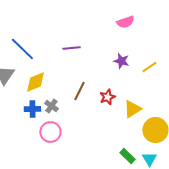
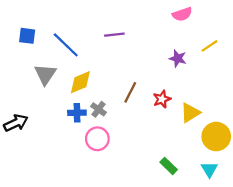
purple line: (71, 48) -> (114, 35), moved
yellow line: (149, 67) -> (209, 46), moved
green rectangle: (127, 156) -> (169, 166), moved

